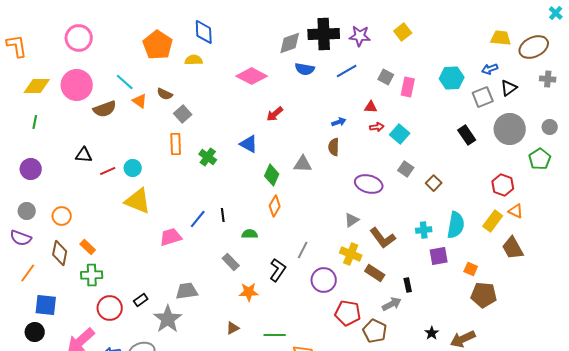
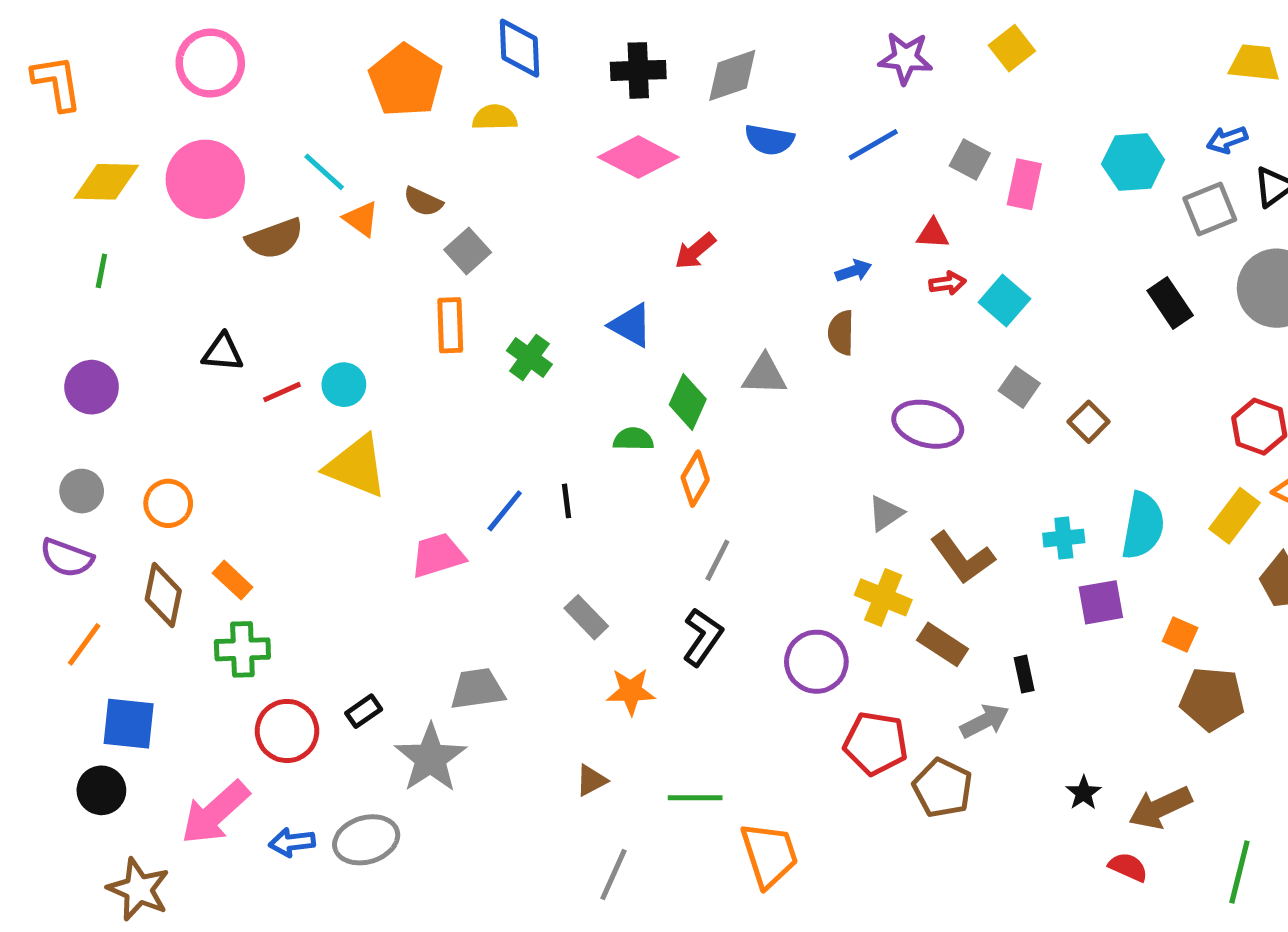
black cross: (324, 34) -> (638, 70), moved, size x0.7
green semicircle: (250, 234) -> (633, 439), moved
gray line: (303, 250) -> (717, 560), moved

